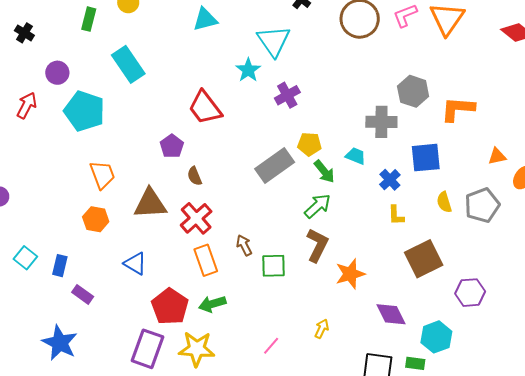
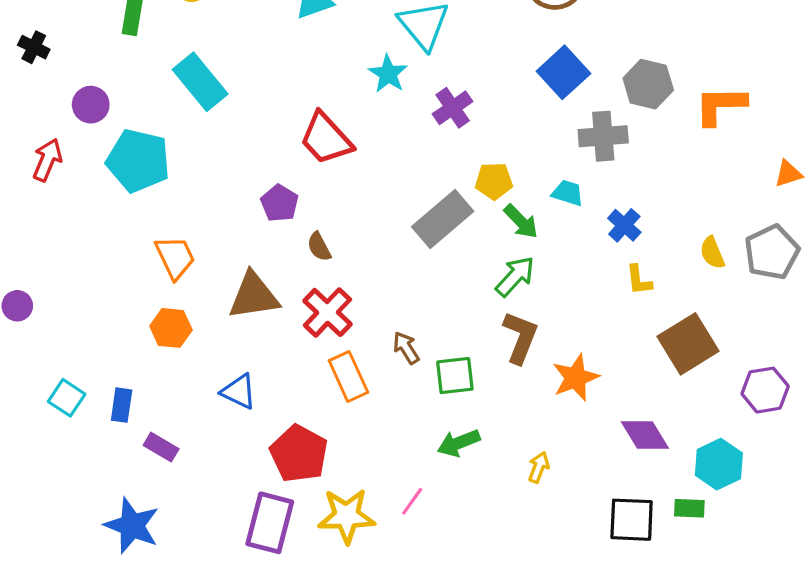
blue square: (426, 158) -> (563, 72), moved, turned -32
green arrow: (212, 304) -> (459, 443), moved
pink line: (271, 346) -> (412, 501), moved

